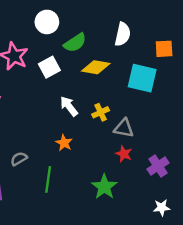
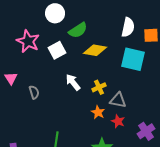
white semicircle: (123, 34) -> (128, 27), moved
orange star: (64, 143) -> (98, 112), moved
gray semicircle: (19, 159) -> (34, 92), moved, turned 104

